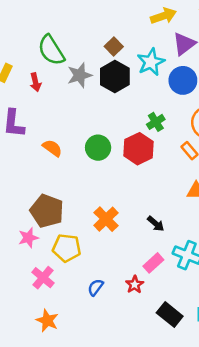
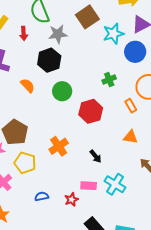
brown square: (114, 47) -> (87, 17), size x1.6
black hexagon: (115, 76) -> (49, 60), moved
red hexagon: (139, 149) -> (91, 111), moved
pink rectangle: (153, 263) -> (89, 186), turned 35
blue semicircle: (96, 287) -> (42, 196), turned 32

